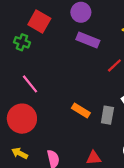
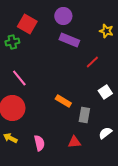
green cross: (22, 42) -> (12, 42), turned -32
gray rectangle: (107, 115) -> (84, 115), moved

